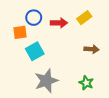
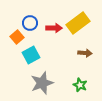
yellow rectangle: (84, 18) -> (78, 23), size x1.6
orange square: (20, 32) -> (17, 37), turned -32

